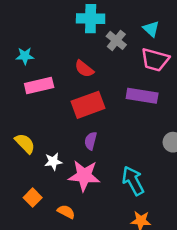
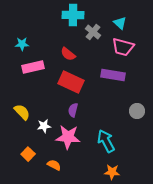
red rectangle: (88, 105) -> (71, 82), turned 45

